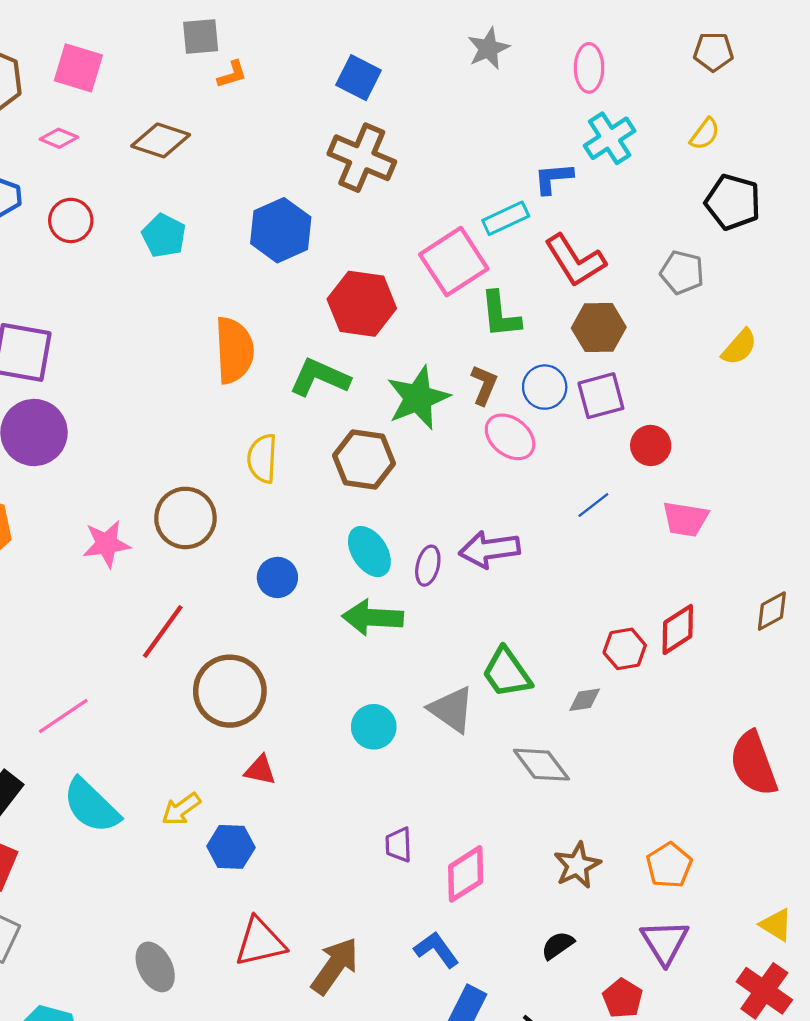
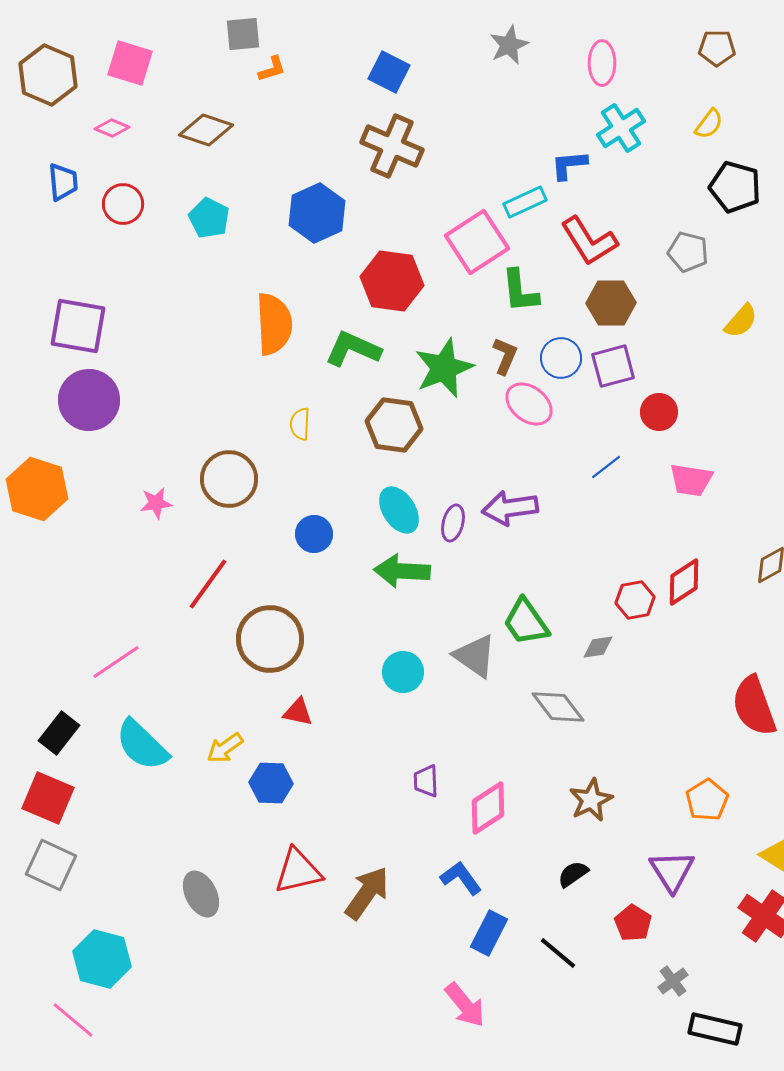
yellow semicircle: (262, 458) -> (300, 424), size x0.7
pink star: (106, 544) -> (156, 503), size x0.7
orange pentagon: (669, 865) -> (707, 800), moved

